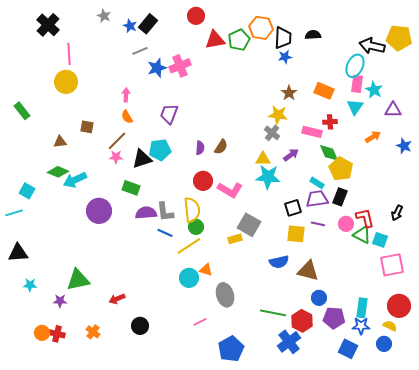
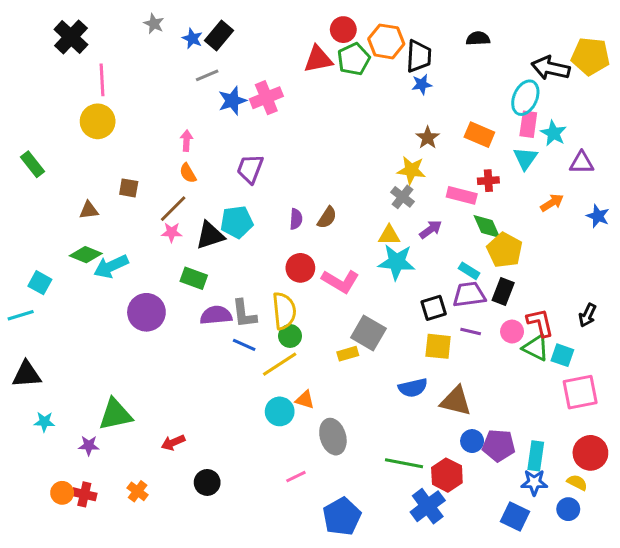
red circle: (196, 16) -> (343, 30), moved
black semicircle: (313, 35) -> (478, 38), moved
purple pentagon: (334, 318) -> (499, 445), moved

